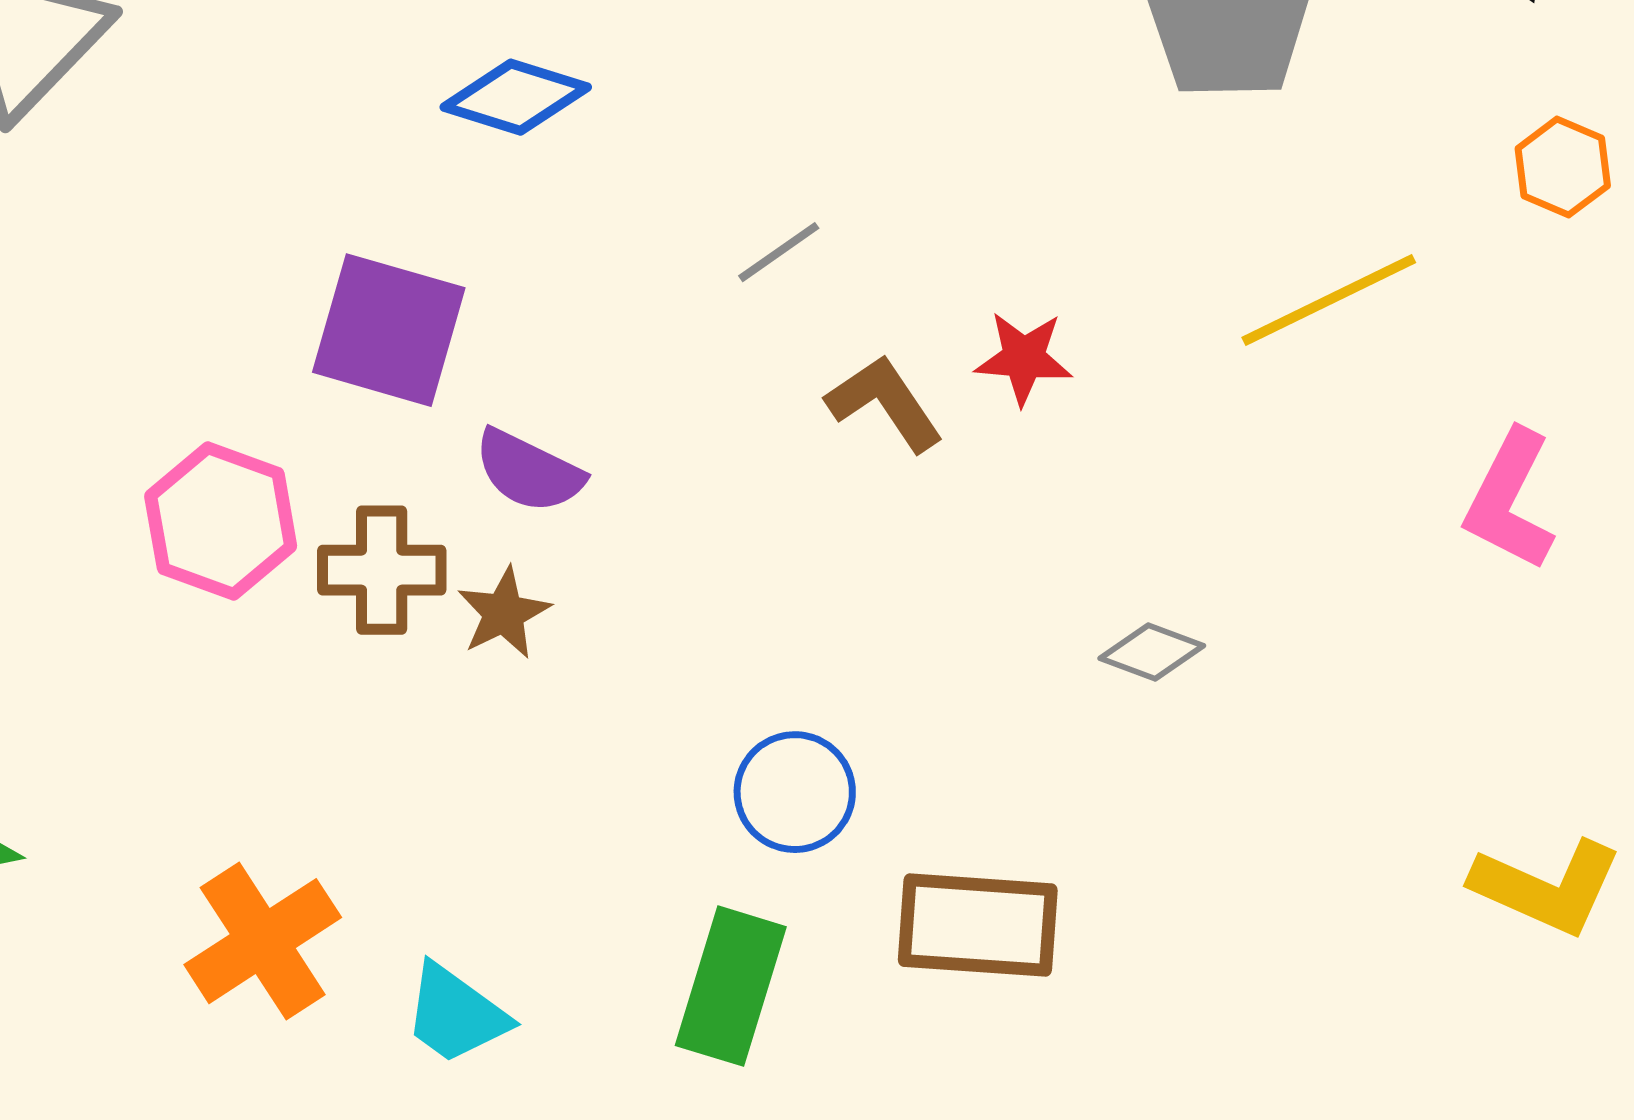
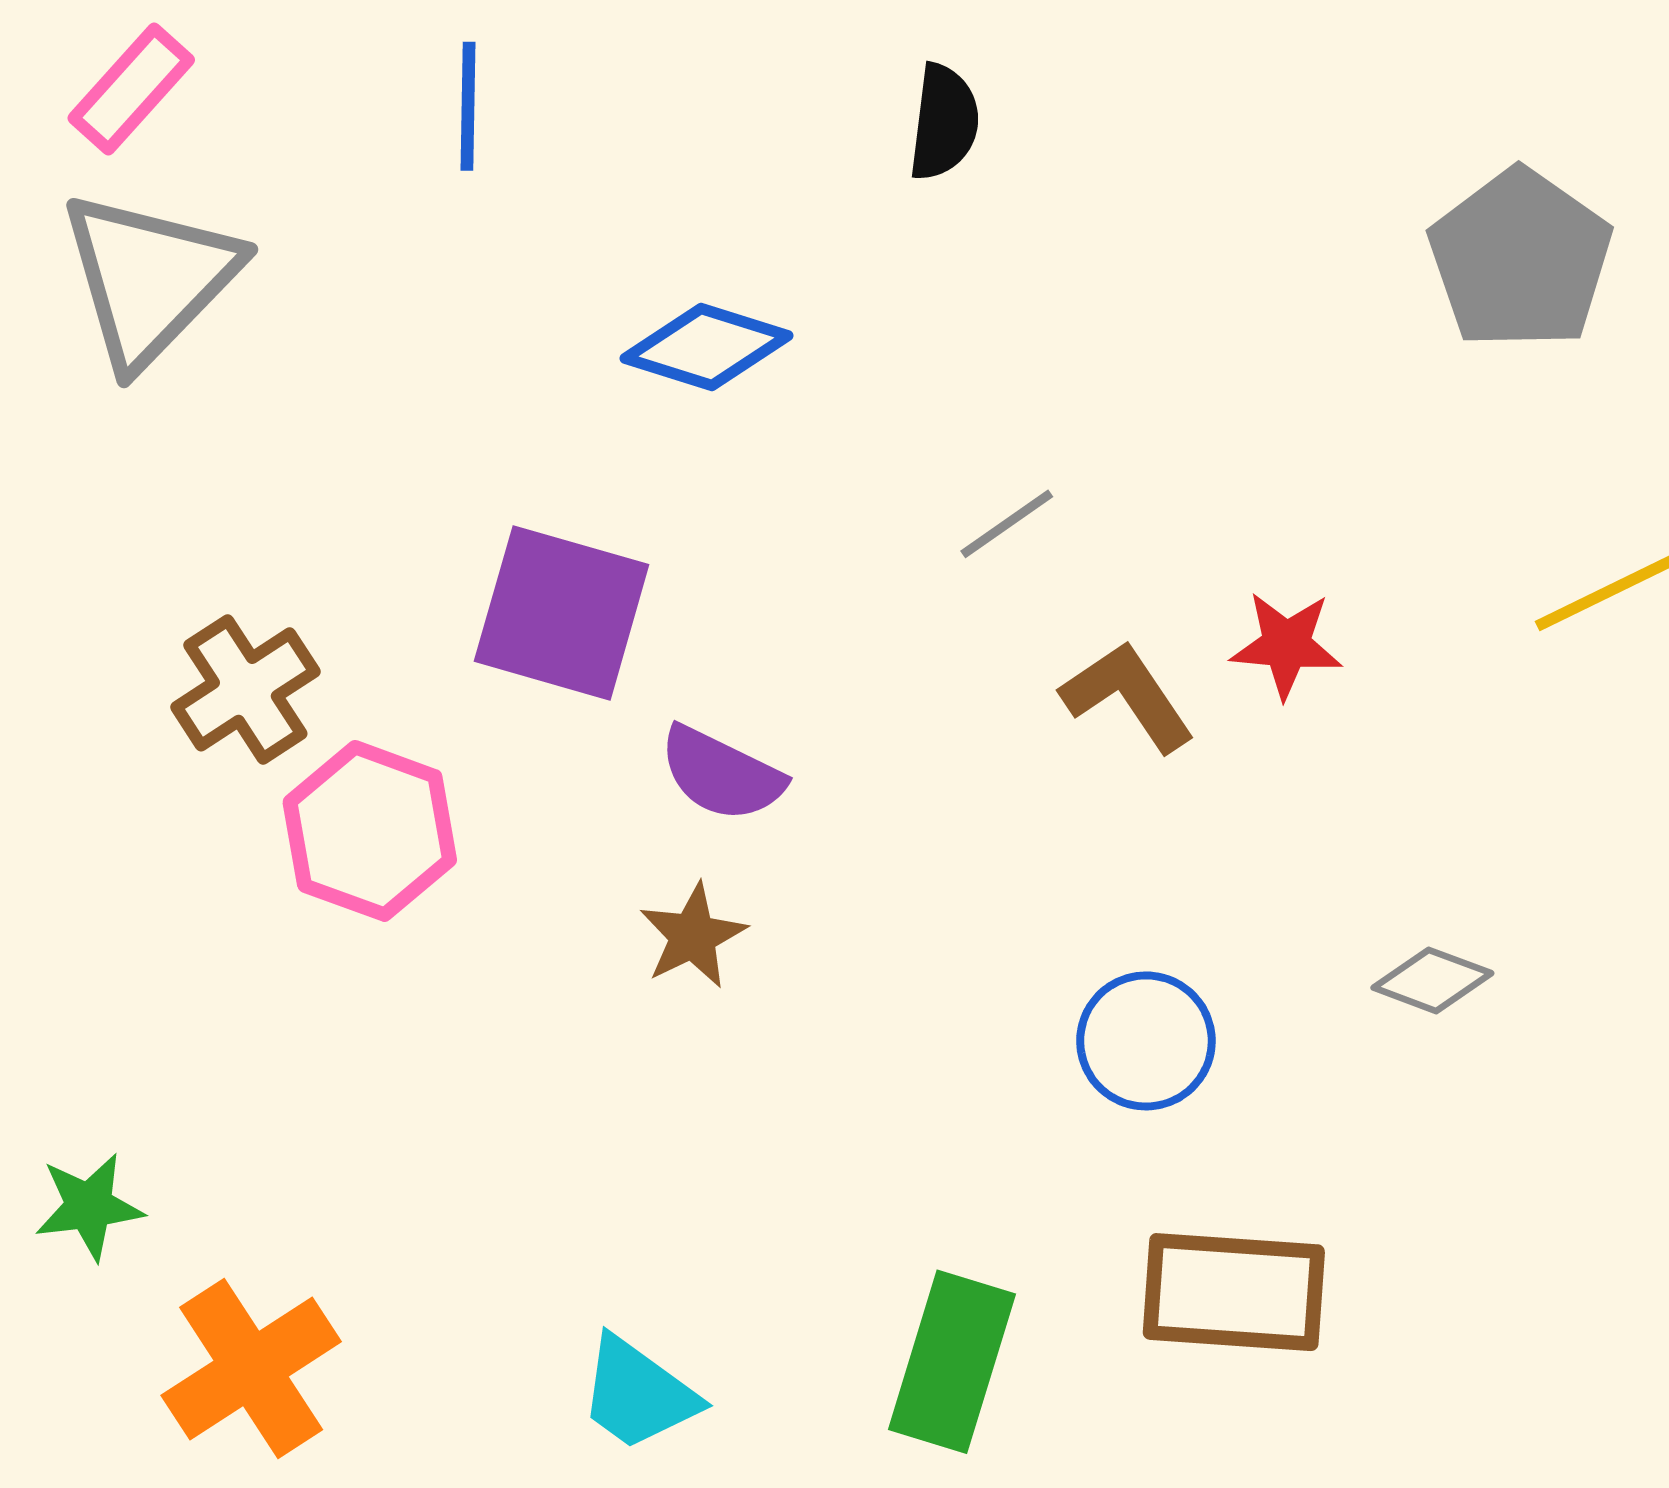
brown cross: (382, 570) -> (245, 689), moved, turned -33
blue circle: (795, 792) -> (1146, 1041), moved
orange cross: (263, 941) -> (251, 1369), moved

